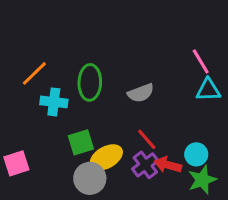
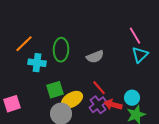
cyan triangle: (208, 90) -> (140, 55), turned -42

